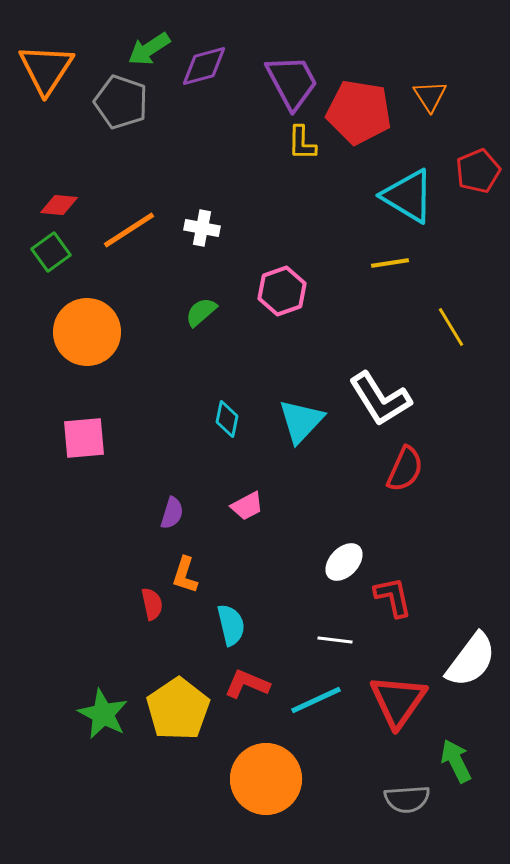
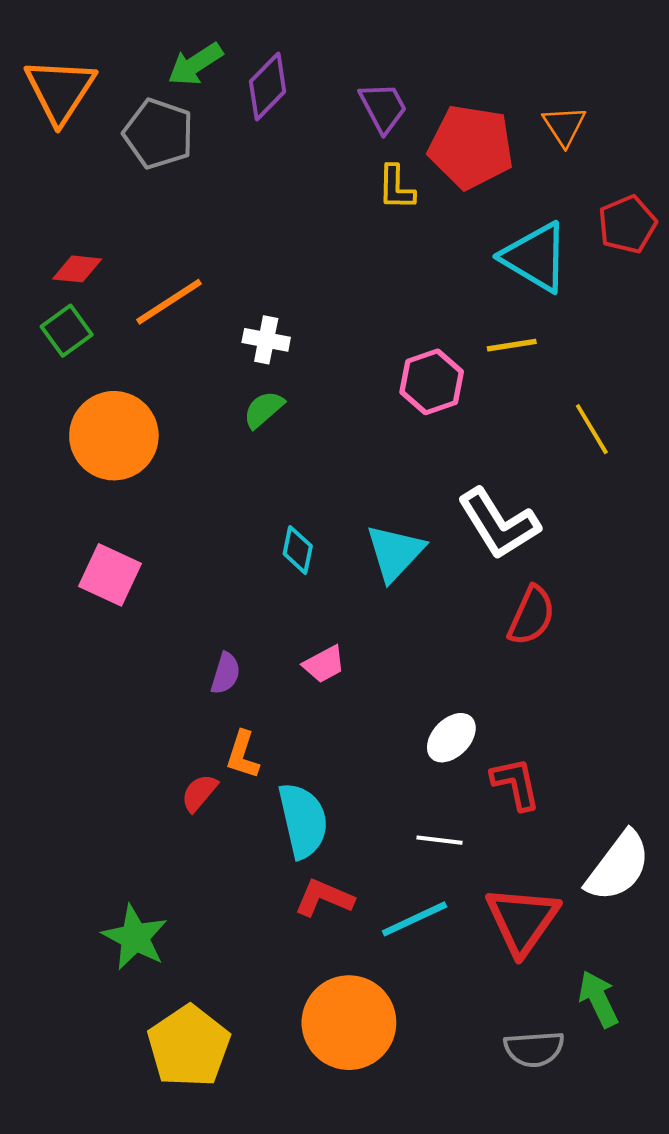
purple diamond: (204, 66) -> (268, 86), turned -30
purple trapezoid: (292, 82) -> (383, 107), size x0.7
white cross: (202, 228) -> (266, 340), moved
pink hexagon: (282, 291) -> (432, 382), moved
pink square: (84, 438) -> (110, 575), turned 30
red semicircle: (152, 604) -> (199, 793), turned -128
cyan semicircle: (231, 625) -> (303, 820), size x1.4
yellow pentagon: (178, 709) -> (189, 1046), moved

